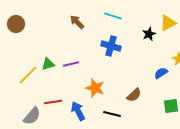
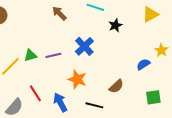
black star: (149, 34) -> (115, 25), moved
blue cross: (111, 46) -> (84, 46), moved, turned 30
red line: (53, 102) -> (35, 93), turned 66

